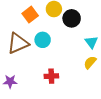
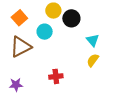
orange square: (30, 15) -> (19, 18), moved
cyan circle: (43, 40) -> (45, 32), moved

